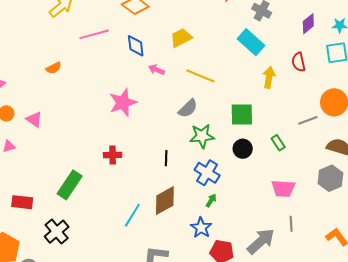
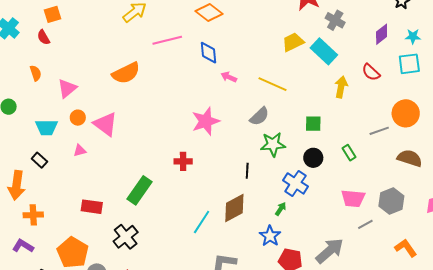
yellow trapezoid: (181, 38) -> (293, 42), moved
red semicircle: (298, 62) -> (371, 72), turned -36
orange semicircle: (54, 68) -> (126, 73), size x1.8
pink star: (123, 103) -> (206, 121), moved
green square: (242, 115) -> (313, 124), size x0.7
pink triangle: (34, 119) -> (105, 124), size x1.5
black line: (166, 158) -> (247, 171), moved
blue cross: (207, 173) -> (295, 183), moved
gray hexagon: (330, 178) -> (391, 201), moved
gray line: (291, 224) -> (365, 224), moved, turned 63

